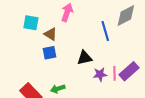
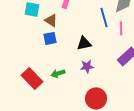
pink line: (115, 73) -> (121, 28), moved
purple star: (100, 74) -> (87, 66), moved

